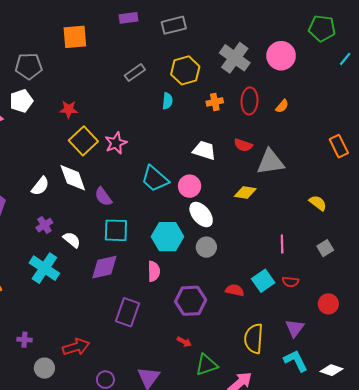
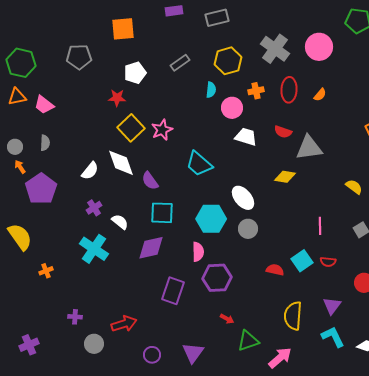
white pentagon: (21, 101) -> (135, 73), moved
pink circle: (190, 186) -> (232, 108), moved
purple hexagon: (191, 301) -> (217, 278), moved

